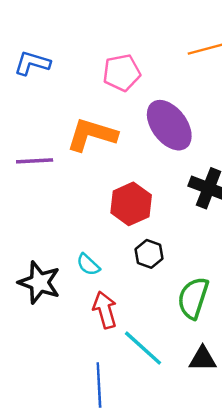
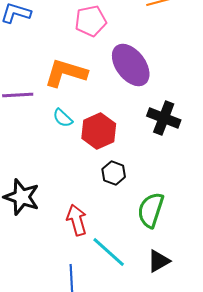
cyan semicircle: (88, 265) -> (63, 118), moved
black triangle: (203, 359) -> (159, 261), turned -30

